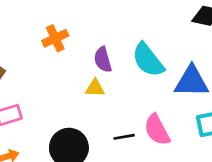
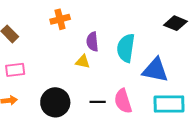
cyan semicircle: (148, 60) -> (126, 48), turned 36

